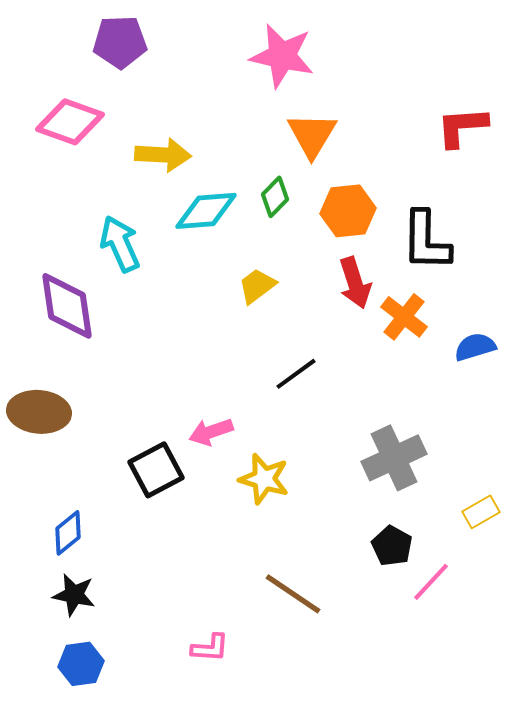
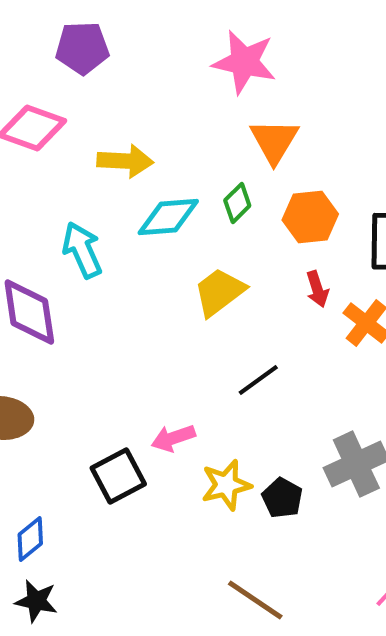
red arrow: (355, 283) -> (317, 289), size x0.7
yellow trapezoid: (257, 286) -> (219, 292), size x1.4
yellow star: (264, 479) -> (226, 485), turned -30
black pentagon: (392, 546) -> (282, 498), moved

